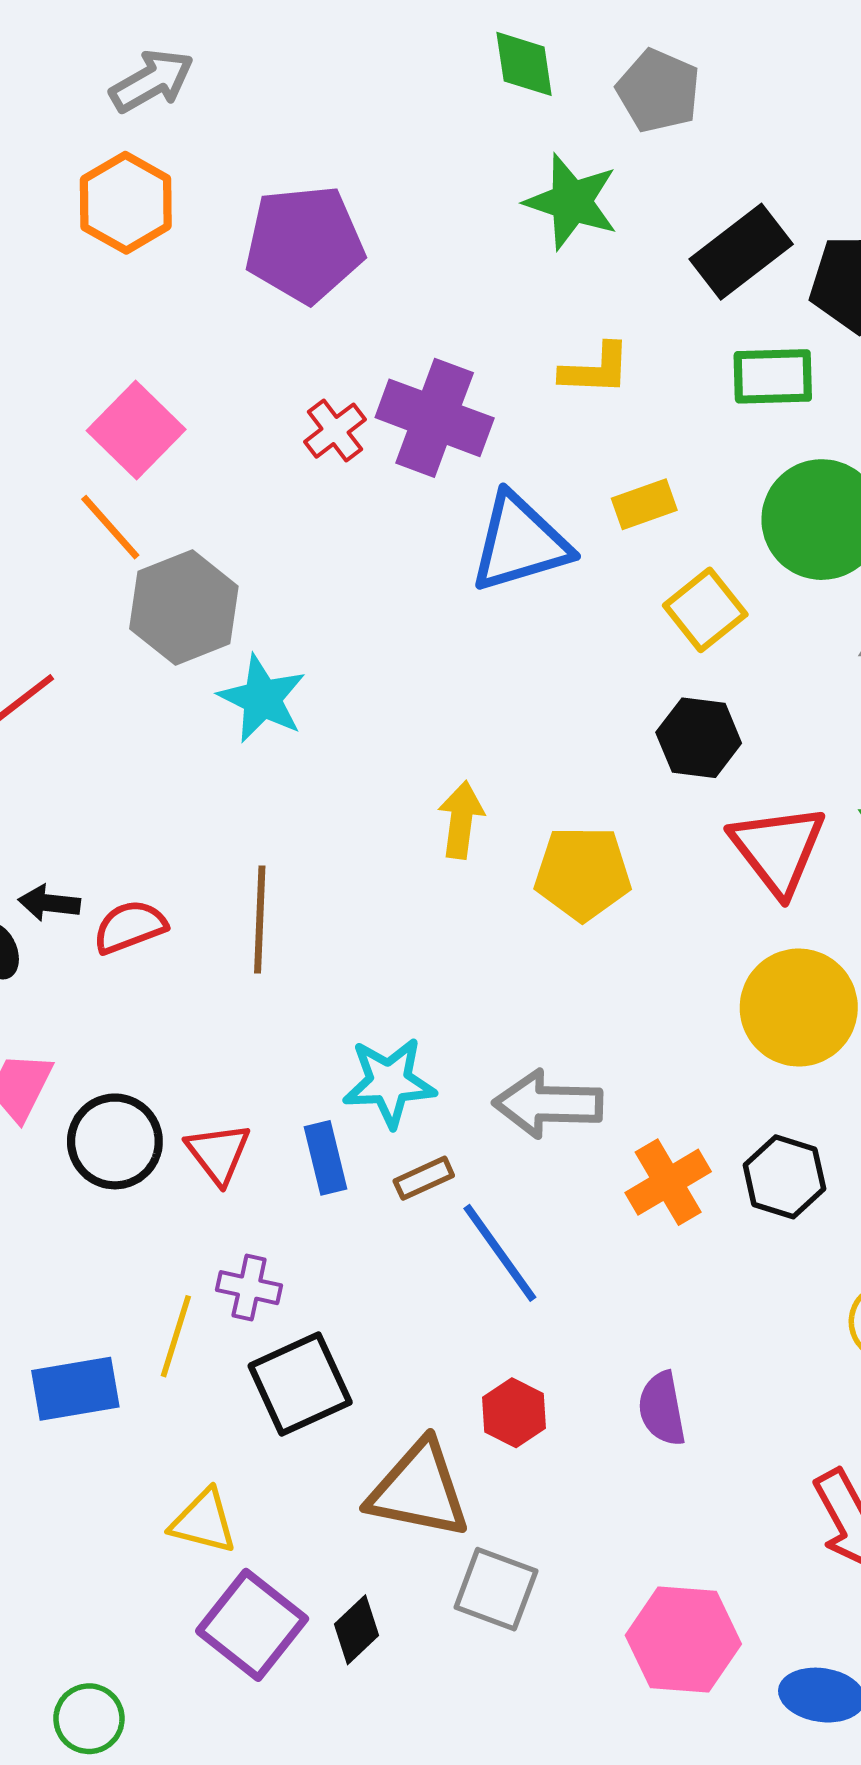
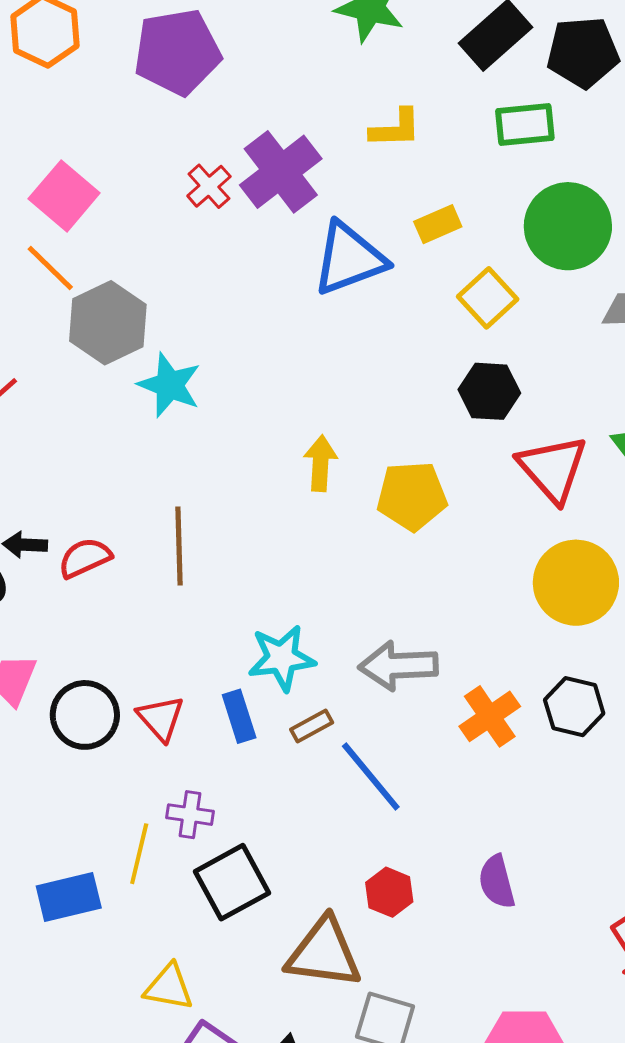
purple cross: (435, 418) -> (281, 172), turned 36

